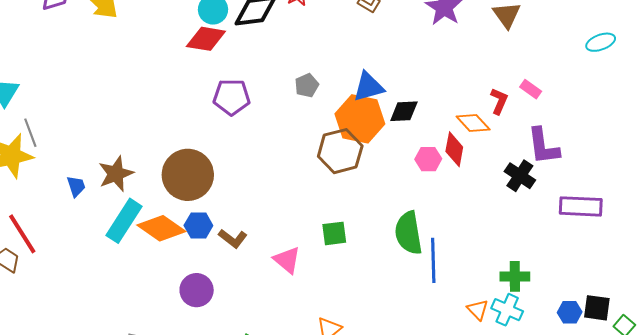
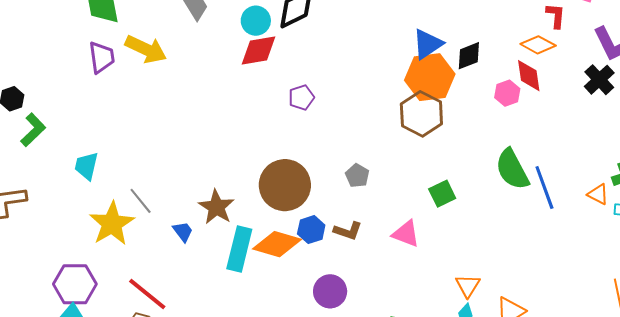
gray pentagon: (307, 85) -> (357, 176), moved
purple pentagon: (232, 97) -> (301, 97), size x0.7
gray line: (30, 133) -> (141, 201), moved
black cross: (520, 176) -> (599, 80), turned 32
orange triangle: (478, 310) -> (598, 194), moved

